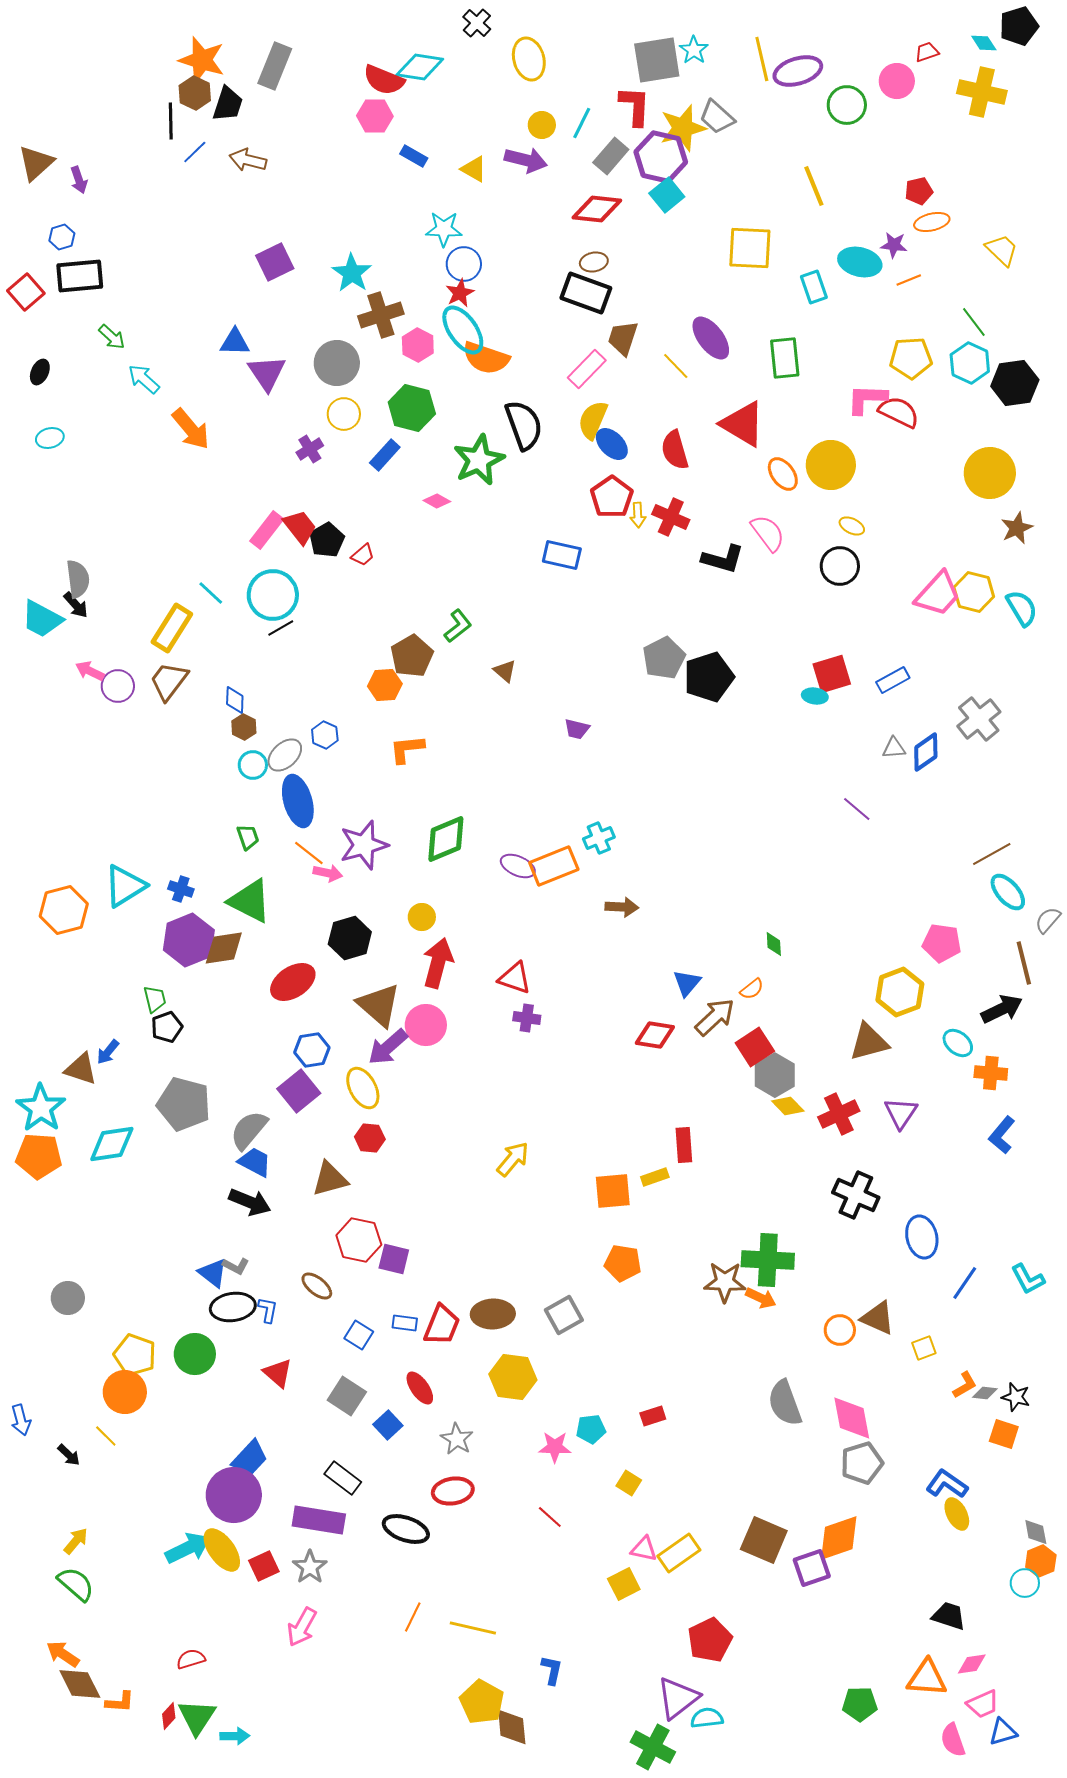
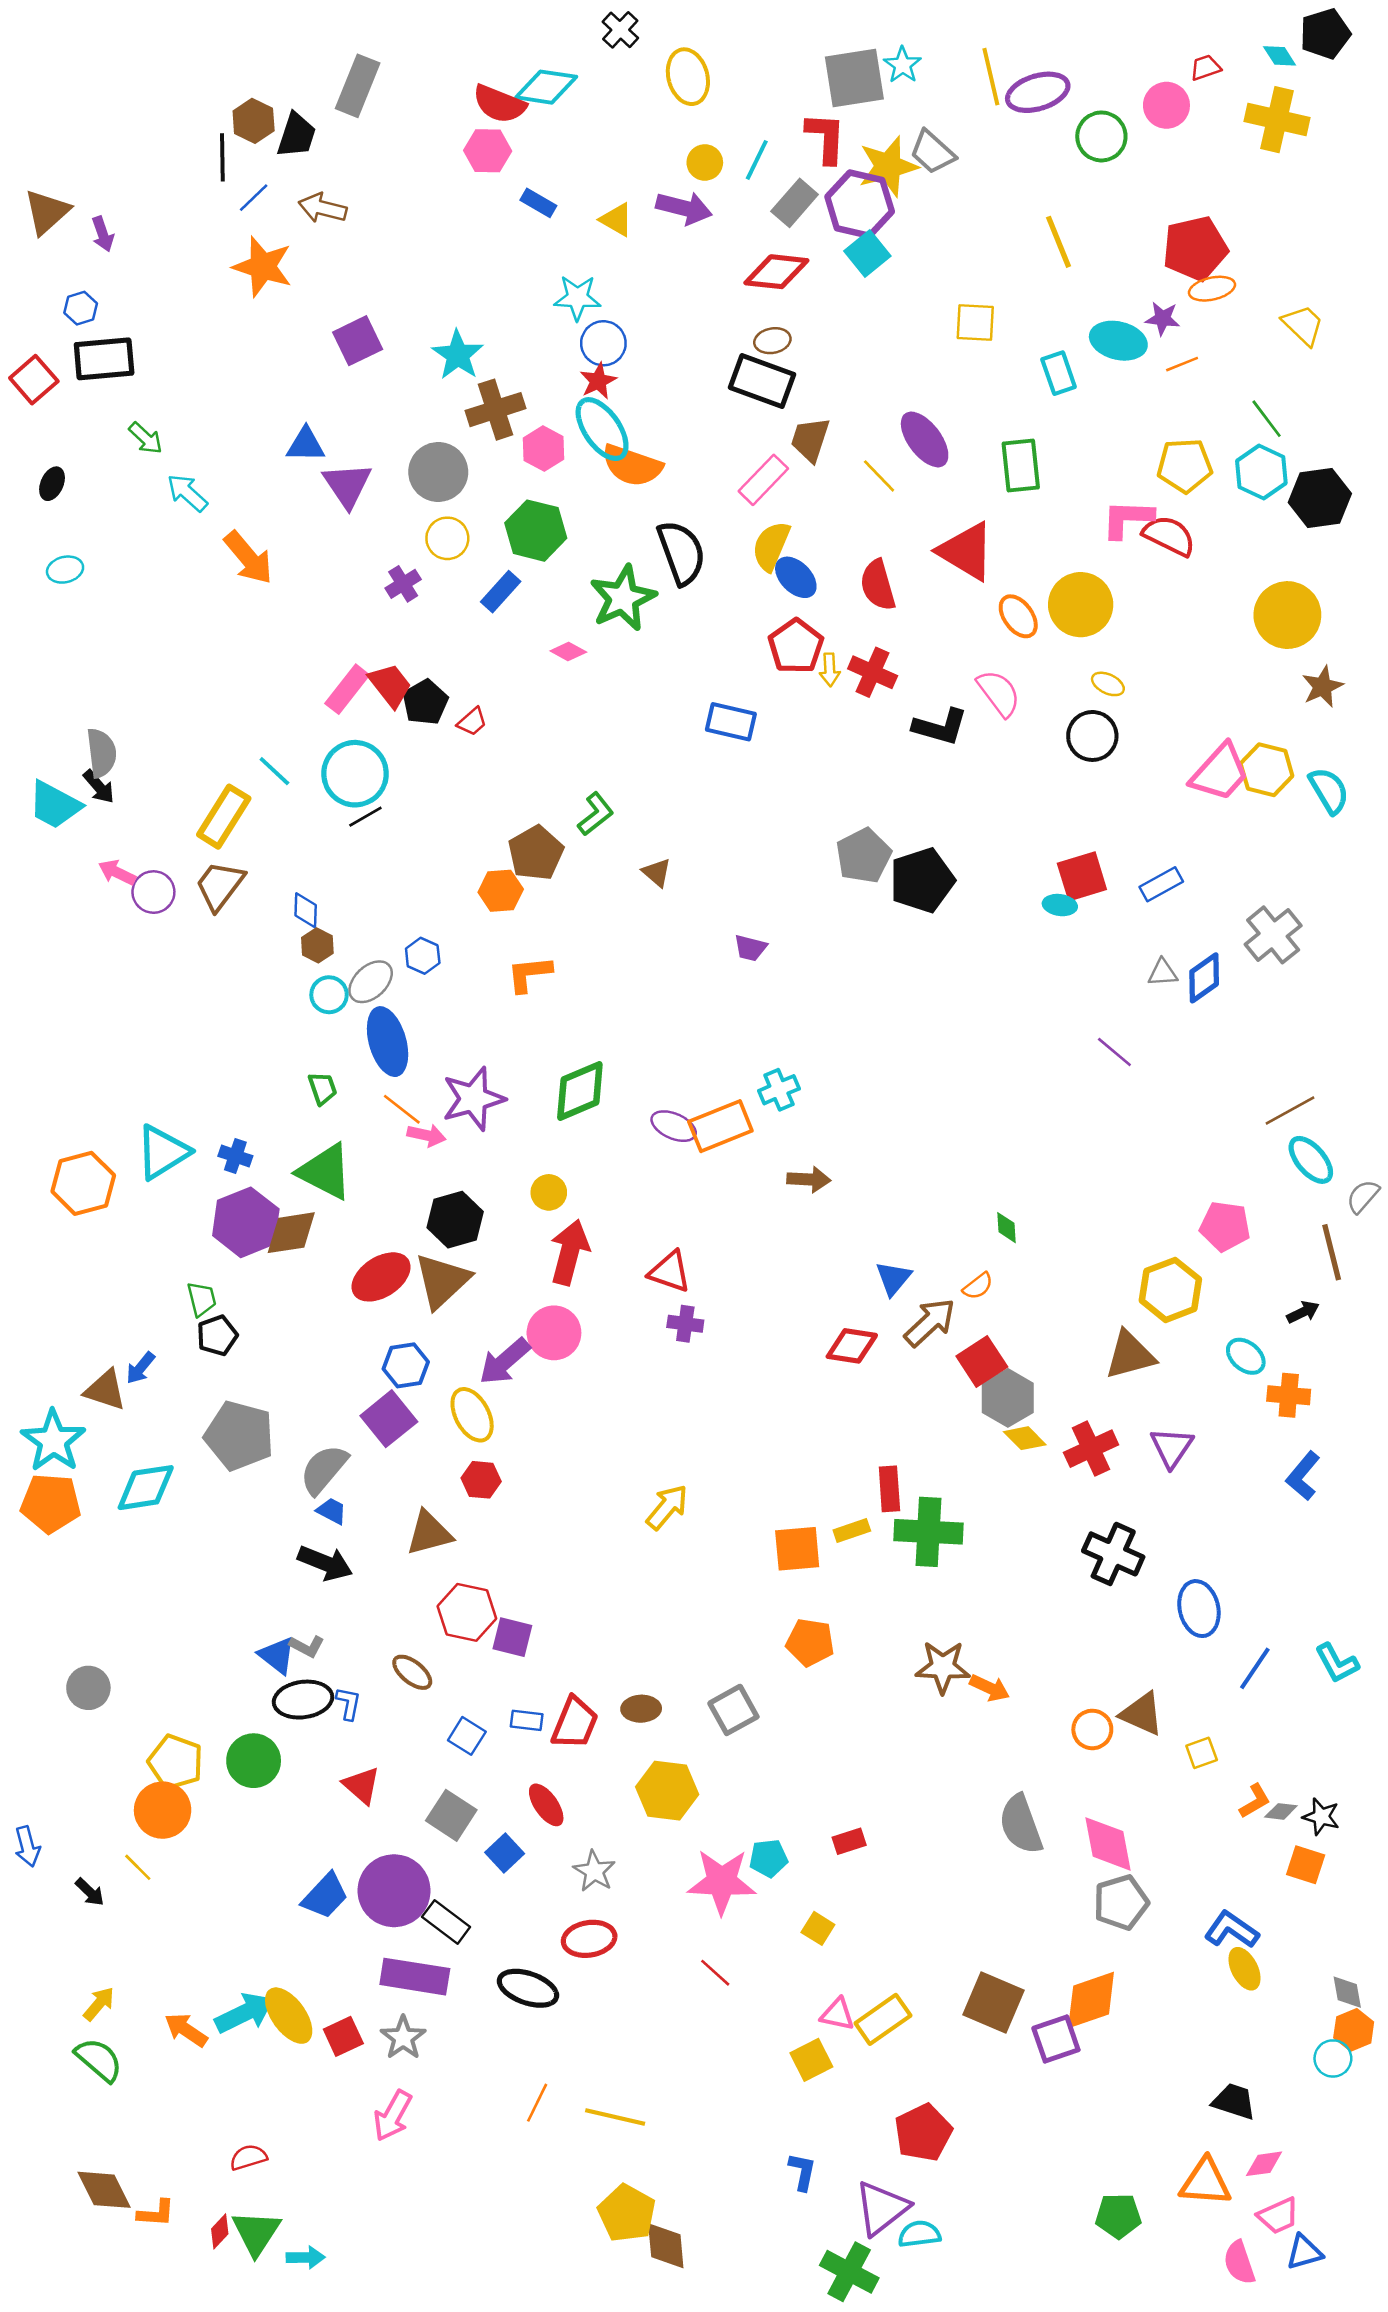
orange star: (202, 60) -> (263, 267), moved
red pentagon: (919, 191) -> (1195, 248), size x1.8
yellow square: (750, 248) -> (975, 322), size x0.7
brown triangle: (379, 1005) -> (442, 1281), moved, turned 36
black arrow: (1002, 1009) -> (1303, 1312), size x0.6
blue trapezoid: (255, 1162) -> (332, 1511), size x0.7
green cross: (768, 1260) -> (928, 1532), moved
brown ellipse: (493, 1314) -> (641, 1709), size x0.7
pink star: (555, 1447) -> (722, 1882), size x1.6
purple circle: (234, 1495) -> (394, 1891), moved
orange arrow: (63, 1654) -> (186, 2030), moved
blue L-shape: (552, 1670) -> (802, 2172), moved

